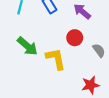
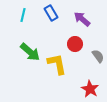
red star: (91, 85) -> (90, 89), turned -30

